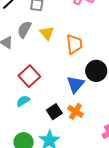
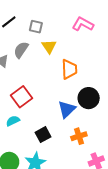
yellow triangle: (47, 33) -> (49, 46), moved
orange cross: (75, 111) -> (79, 136), moved, turned 35

